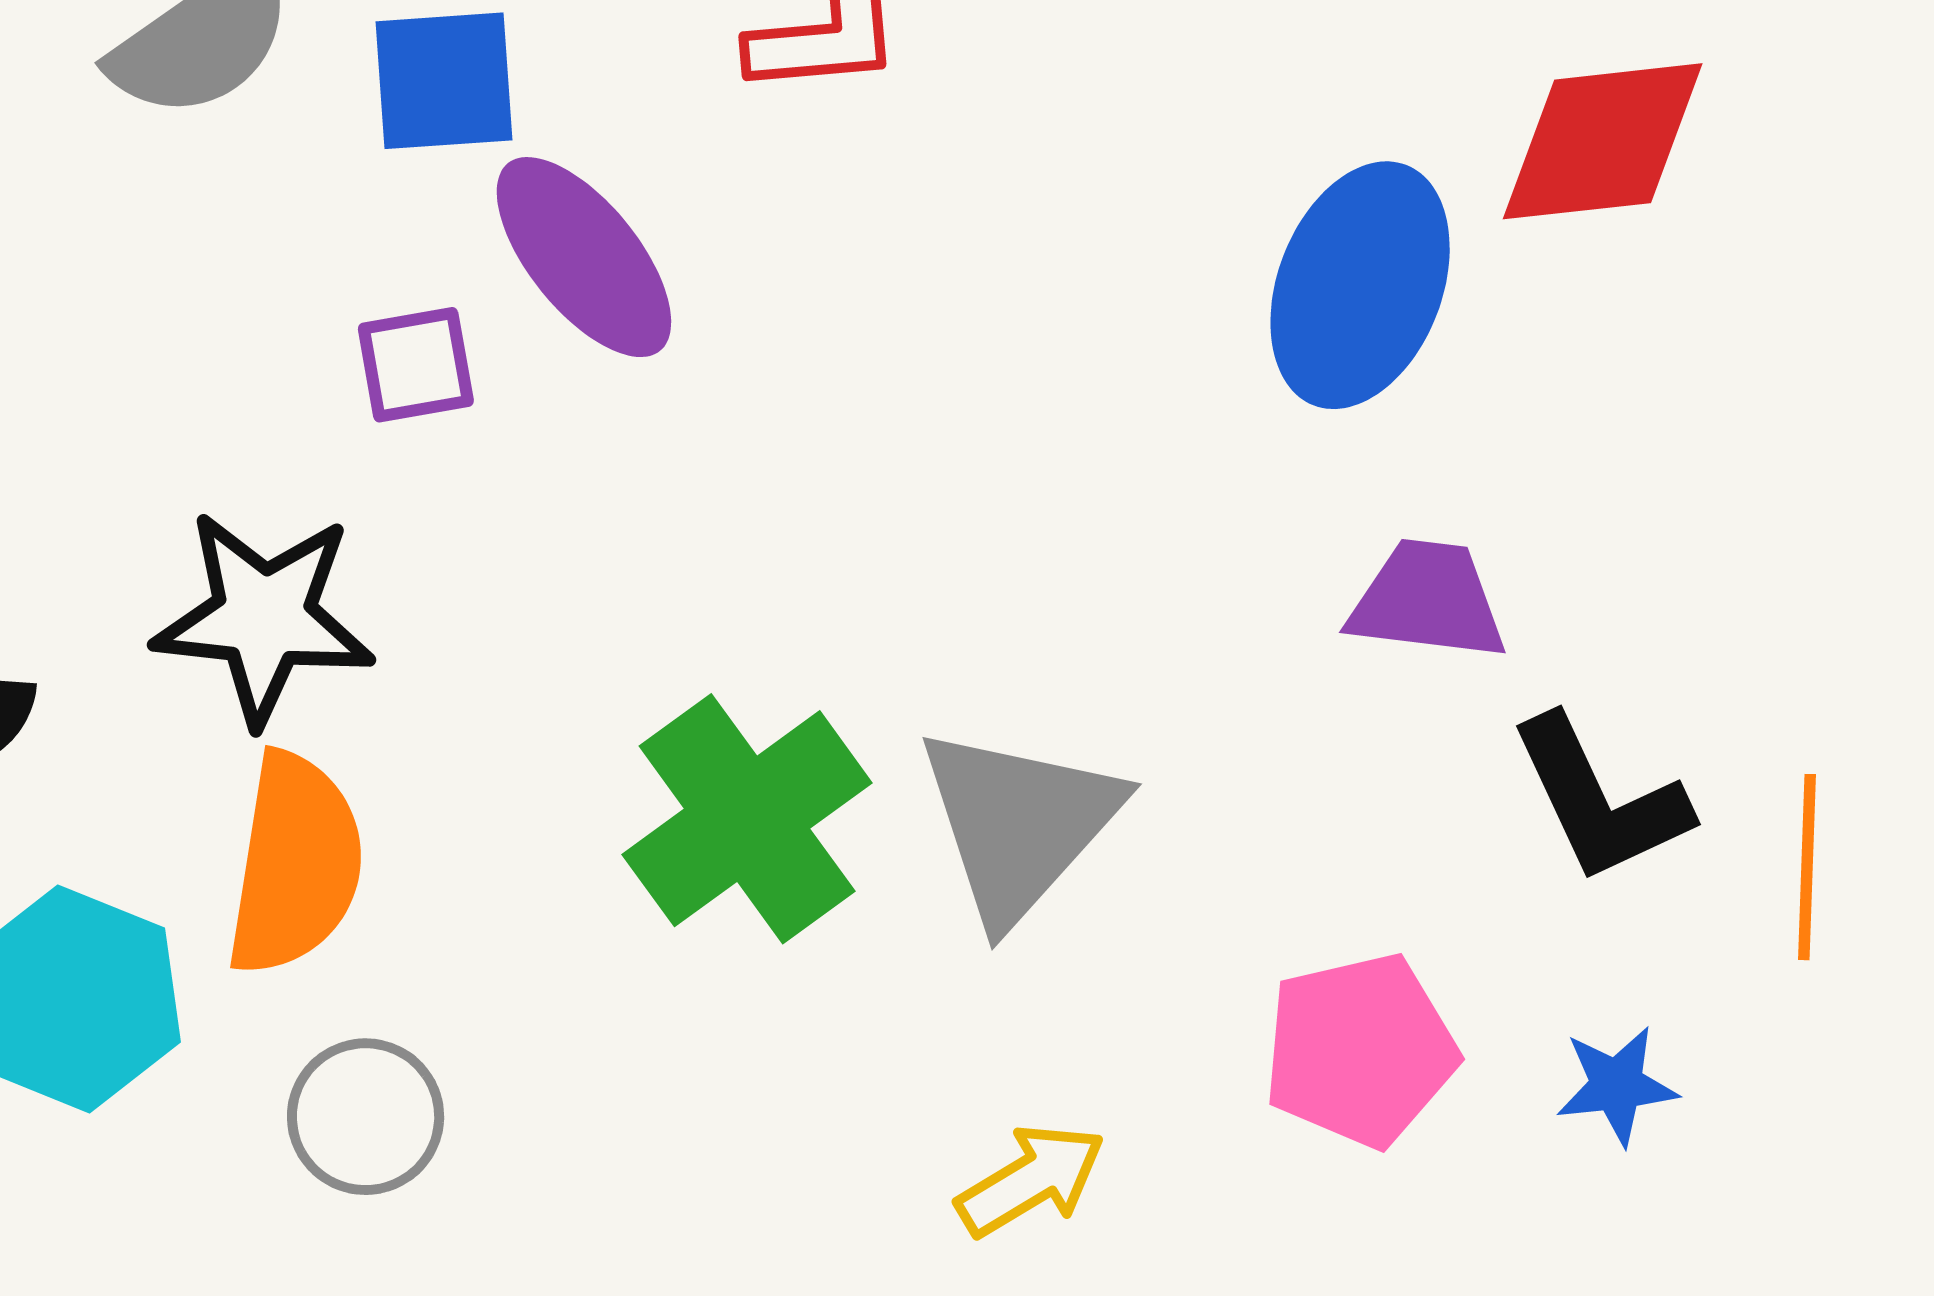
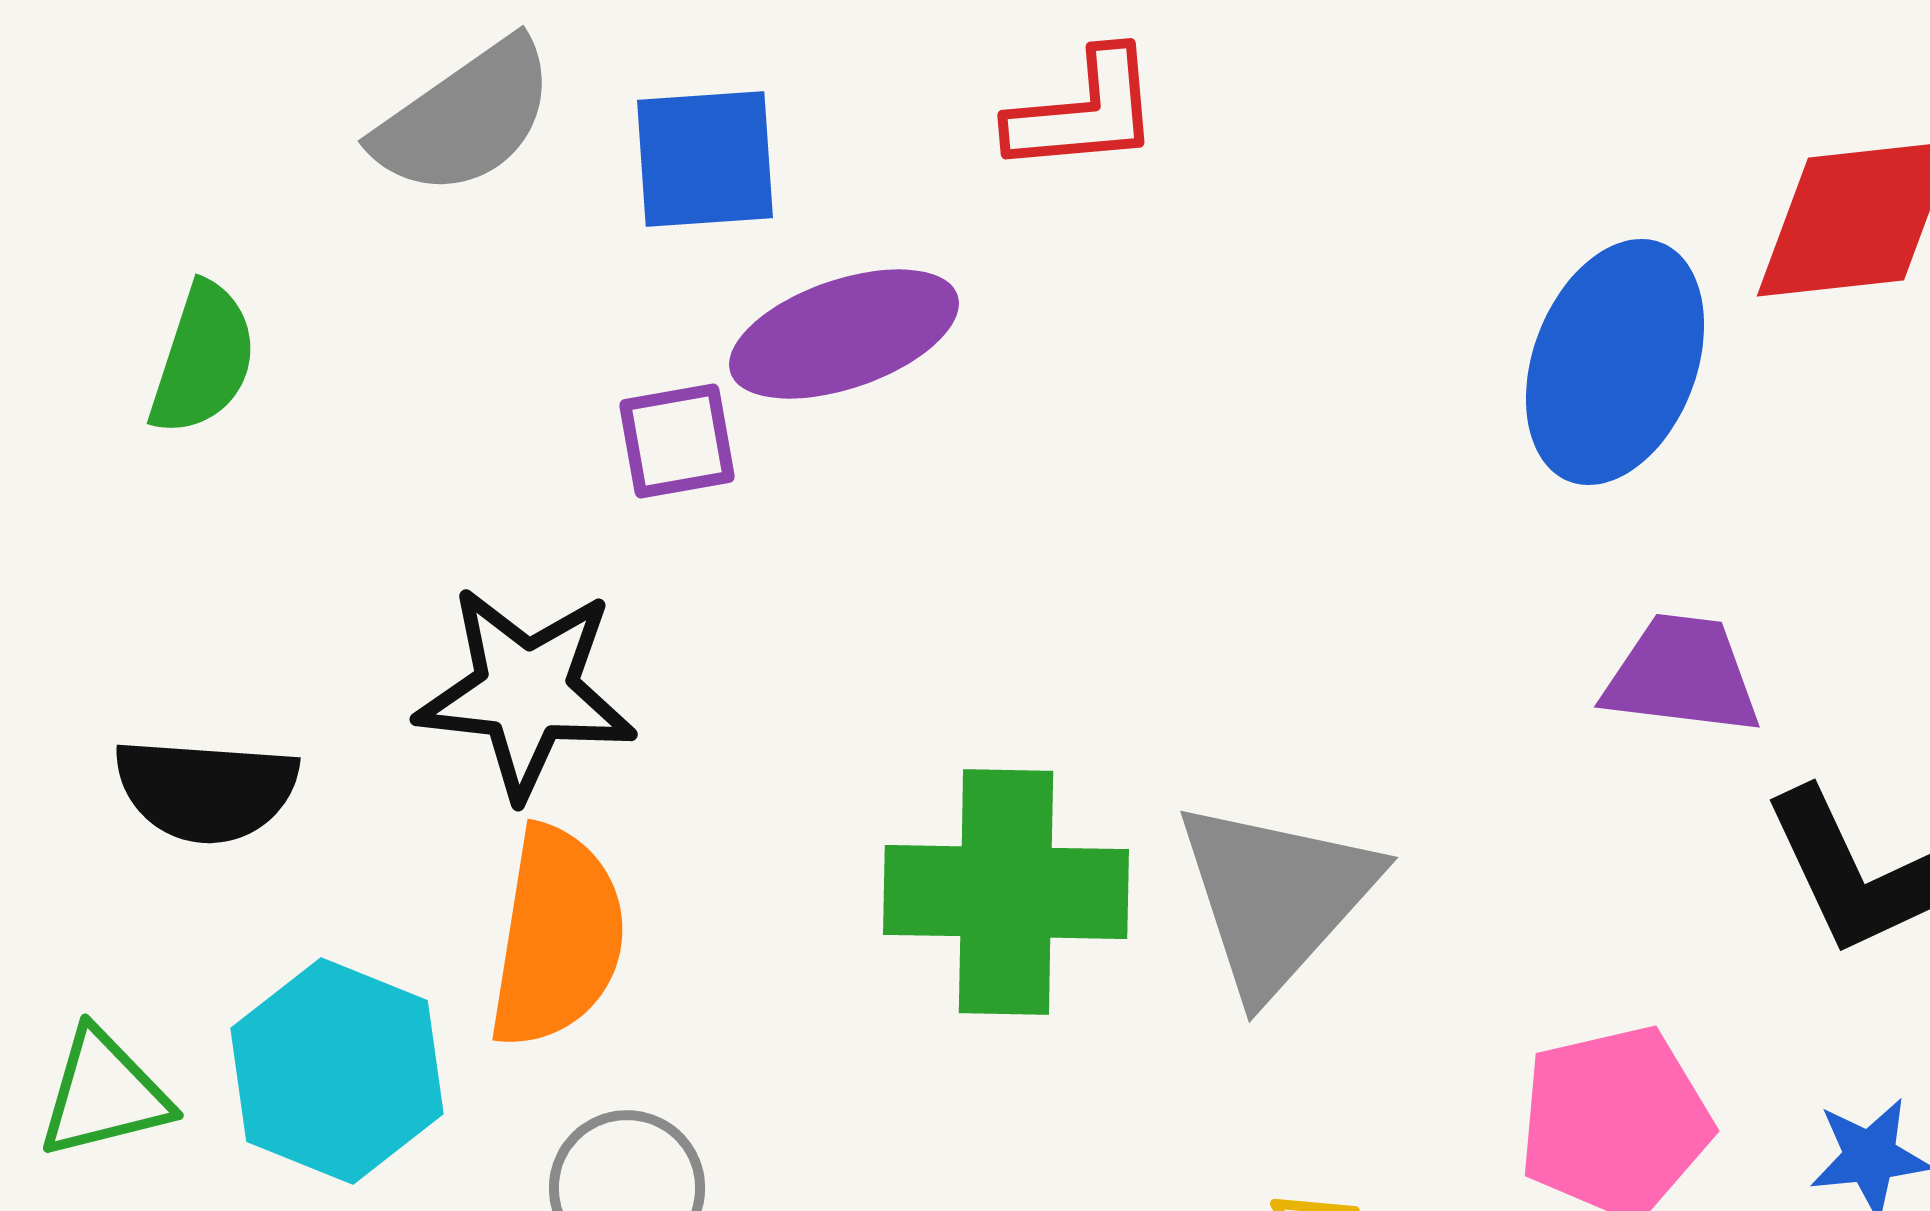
purple ellipse: (584, 257) -> (844, 334), turned -70
green cross: (747, 819) -> (1006, 892), turned 37

